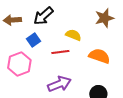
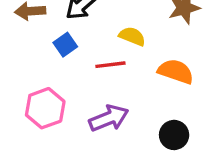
pink hexagon: (19, 64) -> (45, 108), moved

